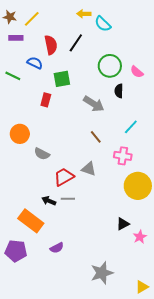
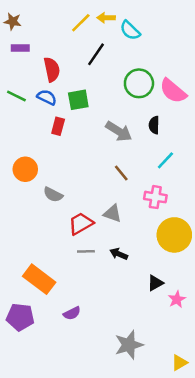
yellow line: (32, 19) -> (81, 23), moved
red semicircle: (51, 45) -> (52, 69), moved
blue semicircle: (35, 63) -> (47, 97), moved
pink semicircle: (137, 72) -> (173, 91), size x1.6
black semicircle: (119, 91) -> (154, 125), moved
black arrow: (49, 201) -> (119, 254), moved

